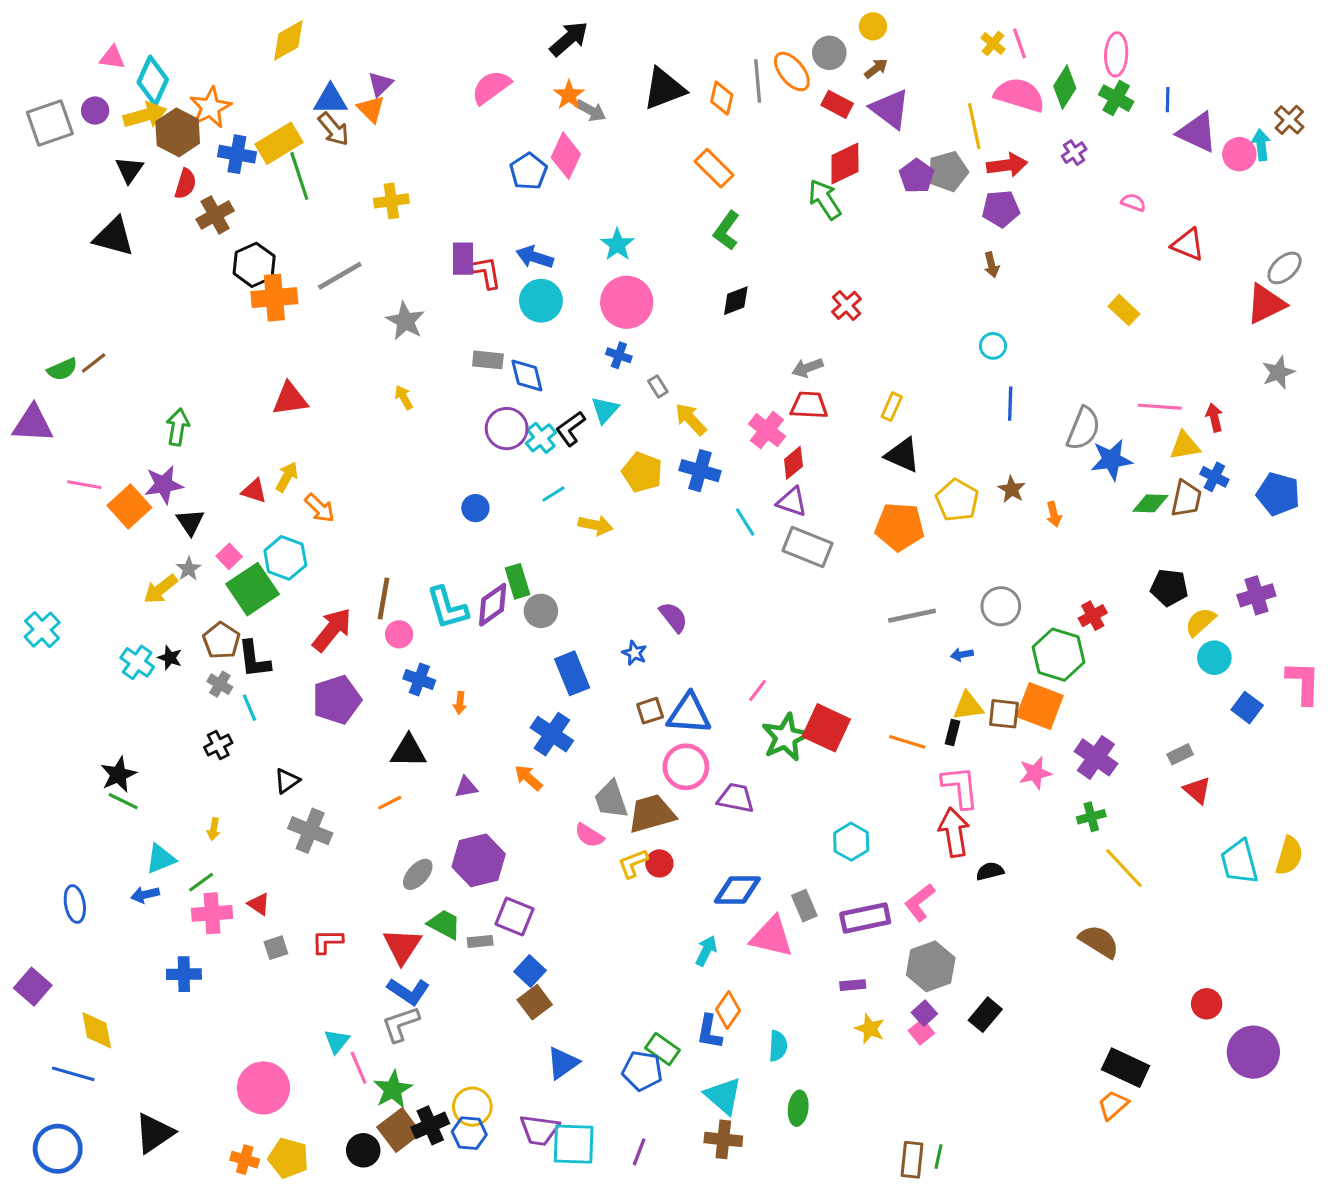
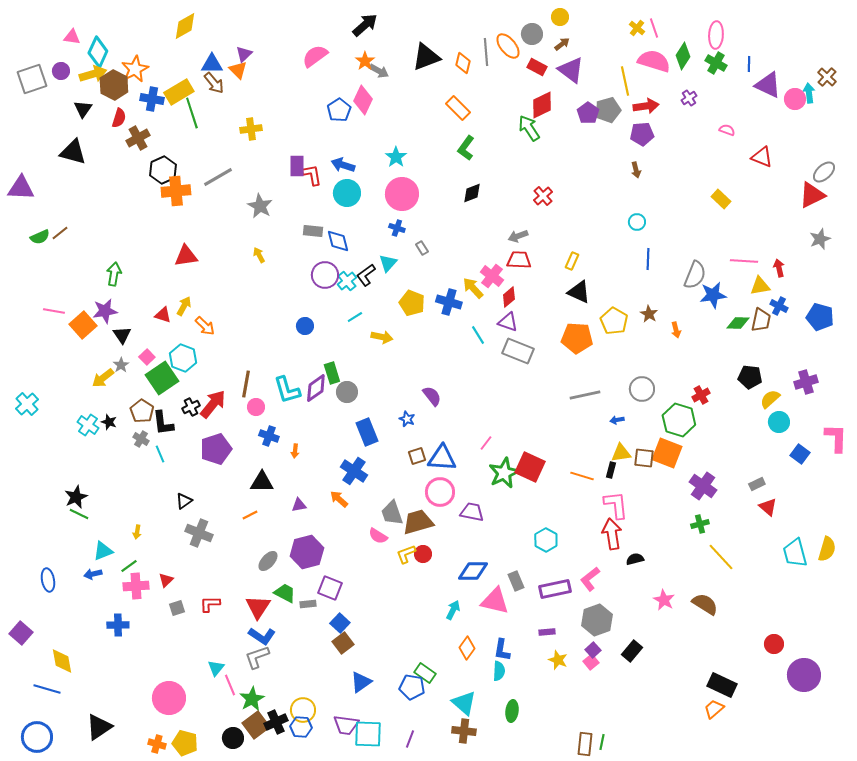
yellow arrow: (691, 419) -> (473, 288), moved
purple triangle: (33, 424) -> (21, 188), moved
black cross: (218, 745) -> (191, 407), moved
pink star: (1035, 773) -> (664, 600), moved, turned -30
red triangle: (259, 904) -> (166, 580), turned 42
blue L-shape: (709, 1032) -> (502, 650), moved

